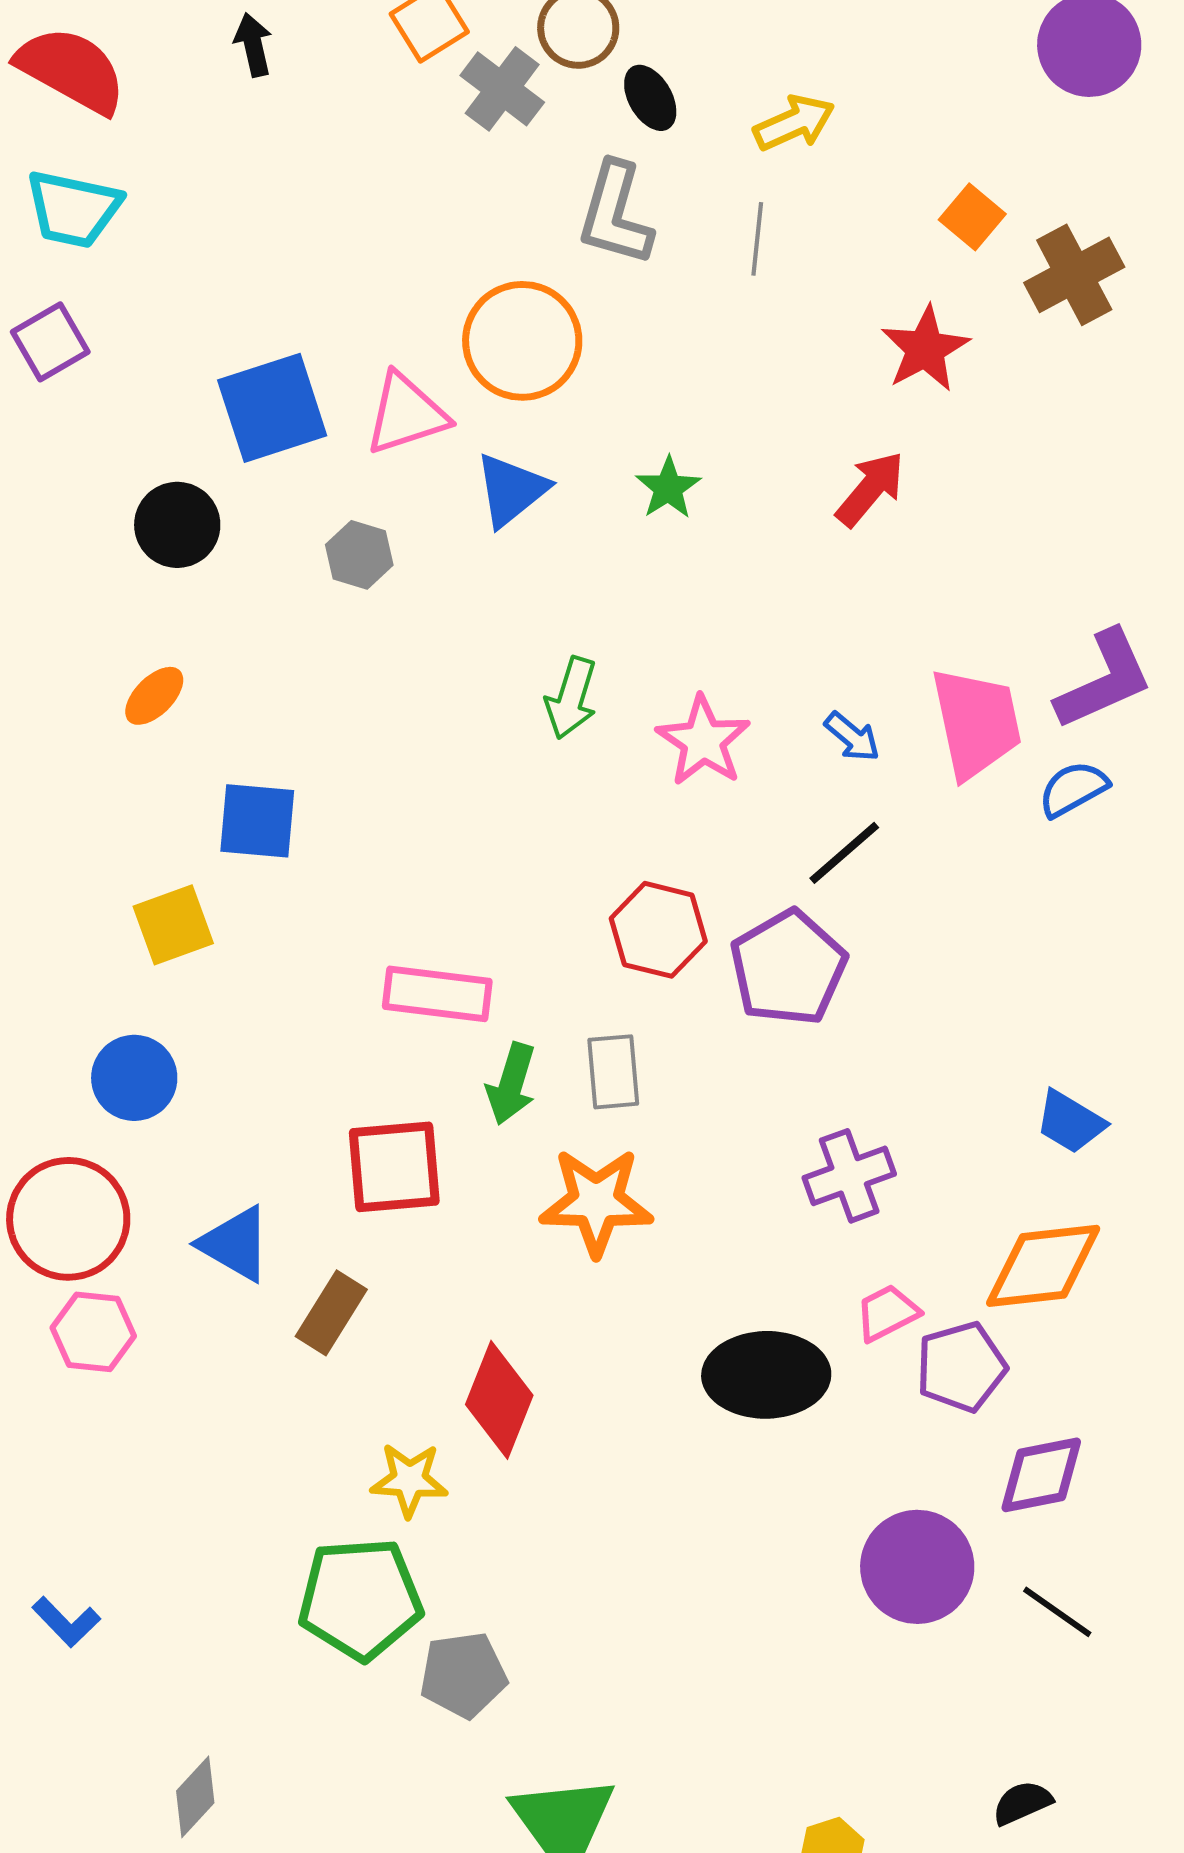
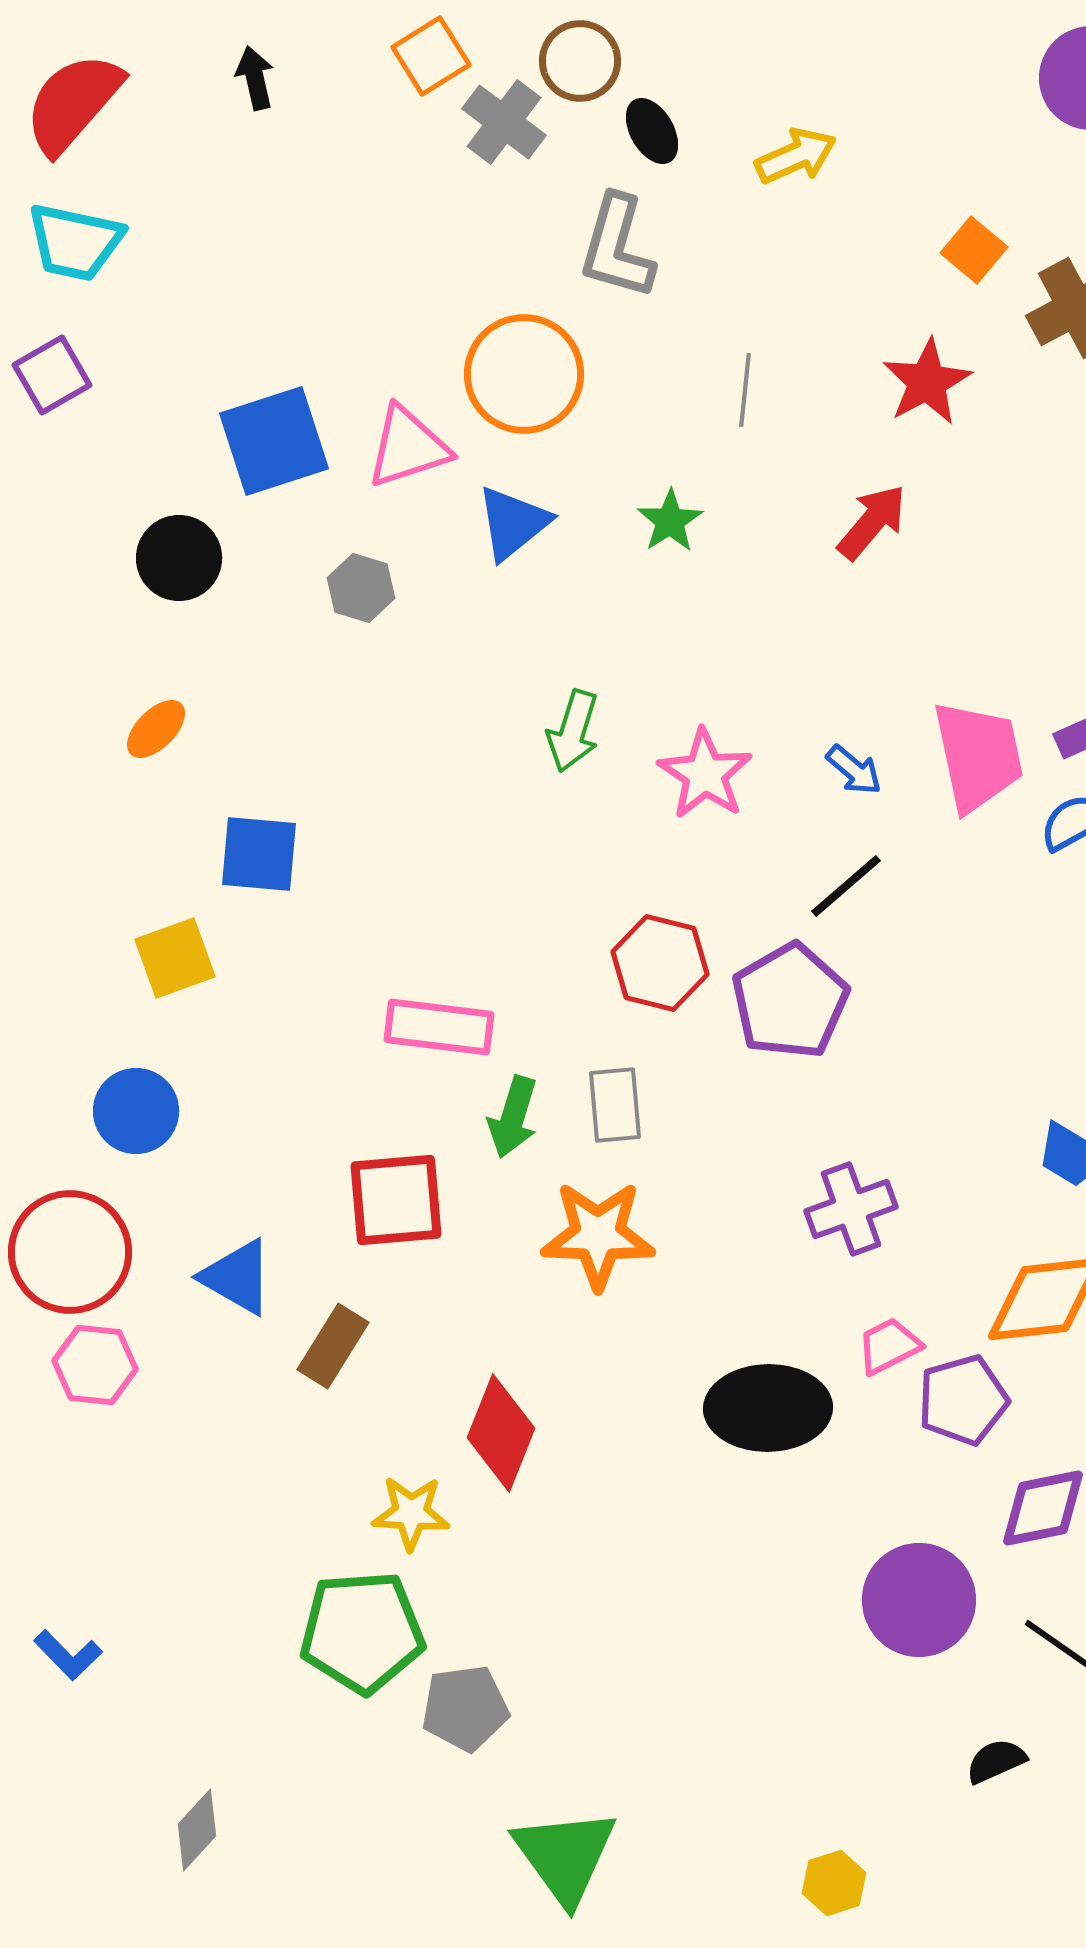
red semicircle: (71, 70) -> (73, 103), turned -78
gray line: (757, 239) -> (745, 390), moved
black semicircle: (1022, 1803) -> (996, 1761), moved

